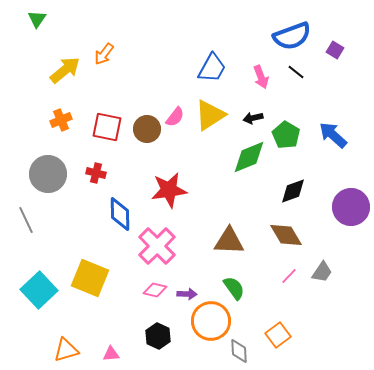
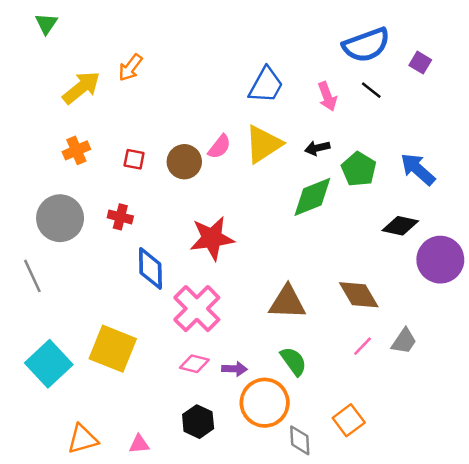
red square: (107, 127) -> (134, 159), size x0.6
black diamond: (293, 191) -> (400, 226), moved, turned 32

